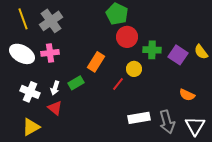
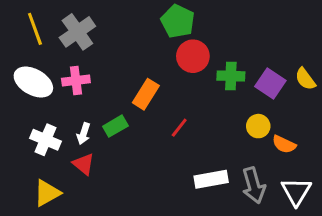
yellow circle: (134, 69) -> (258, 126), moved

